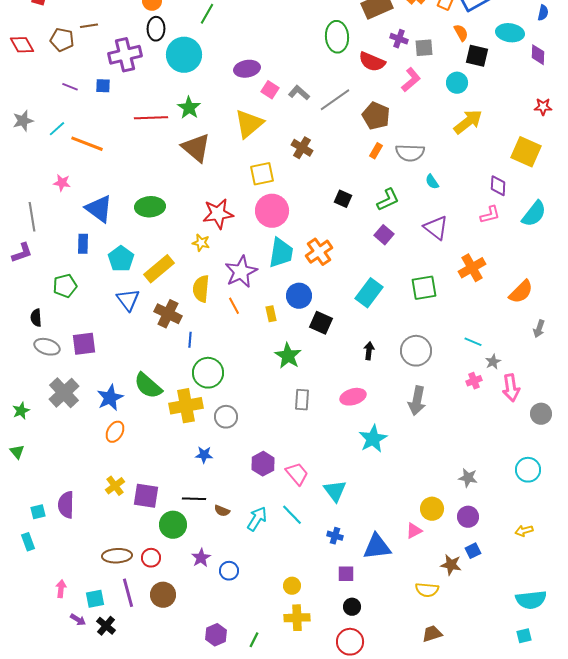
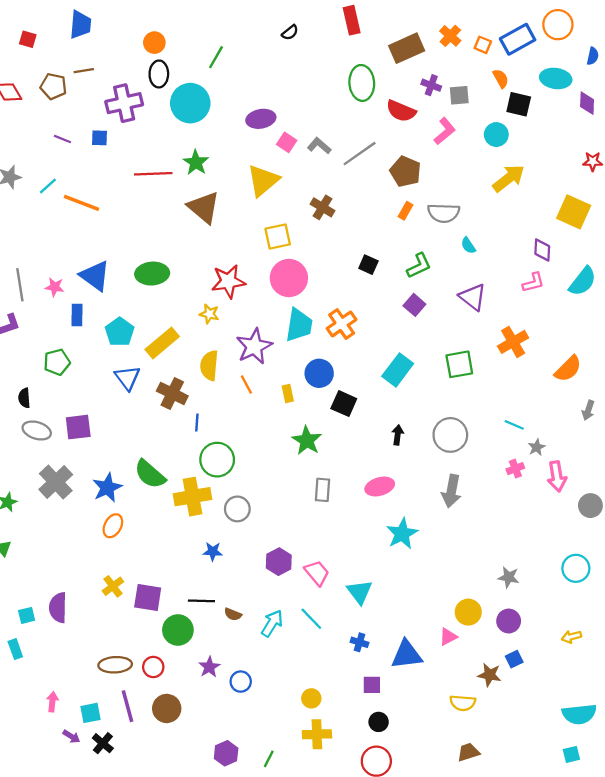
pink star: (62, 183) -> (55, 287), moved

